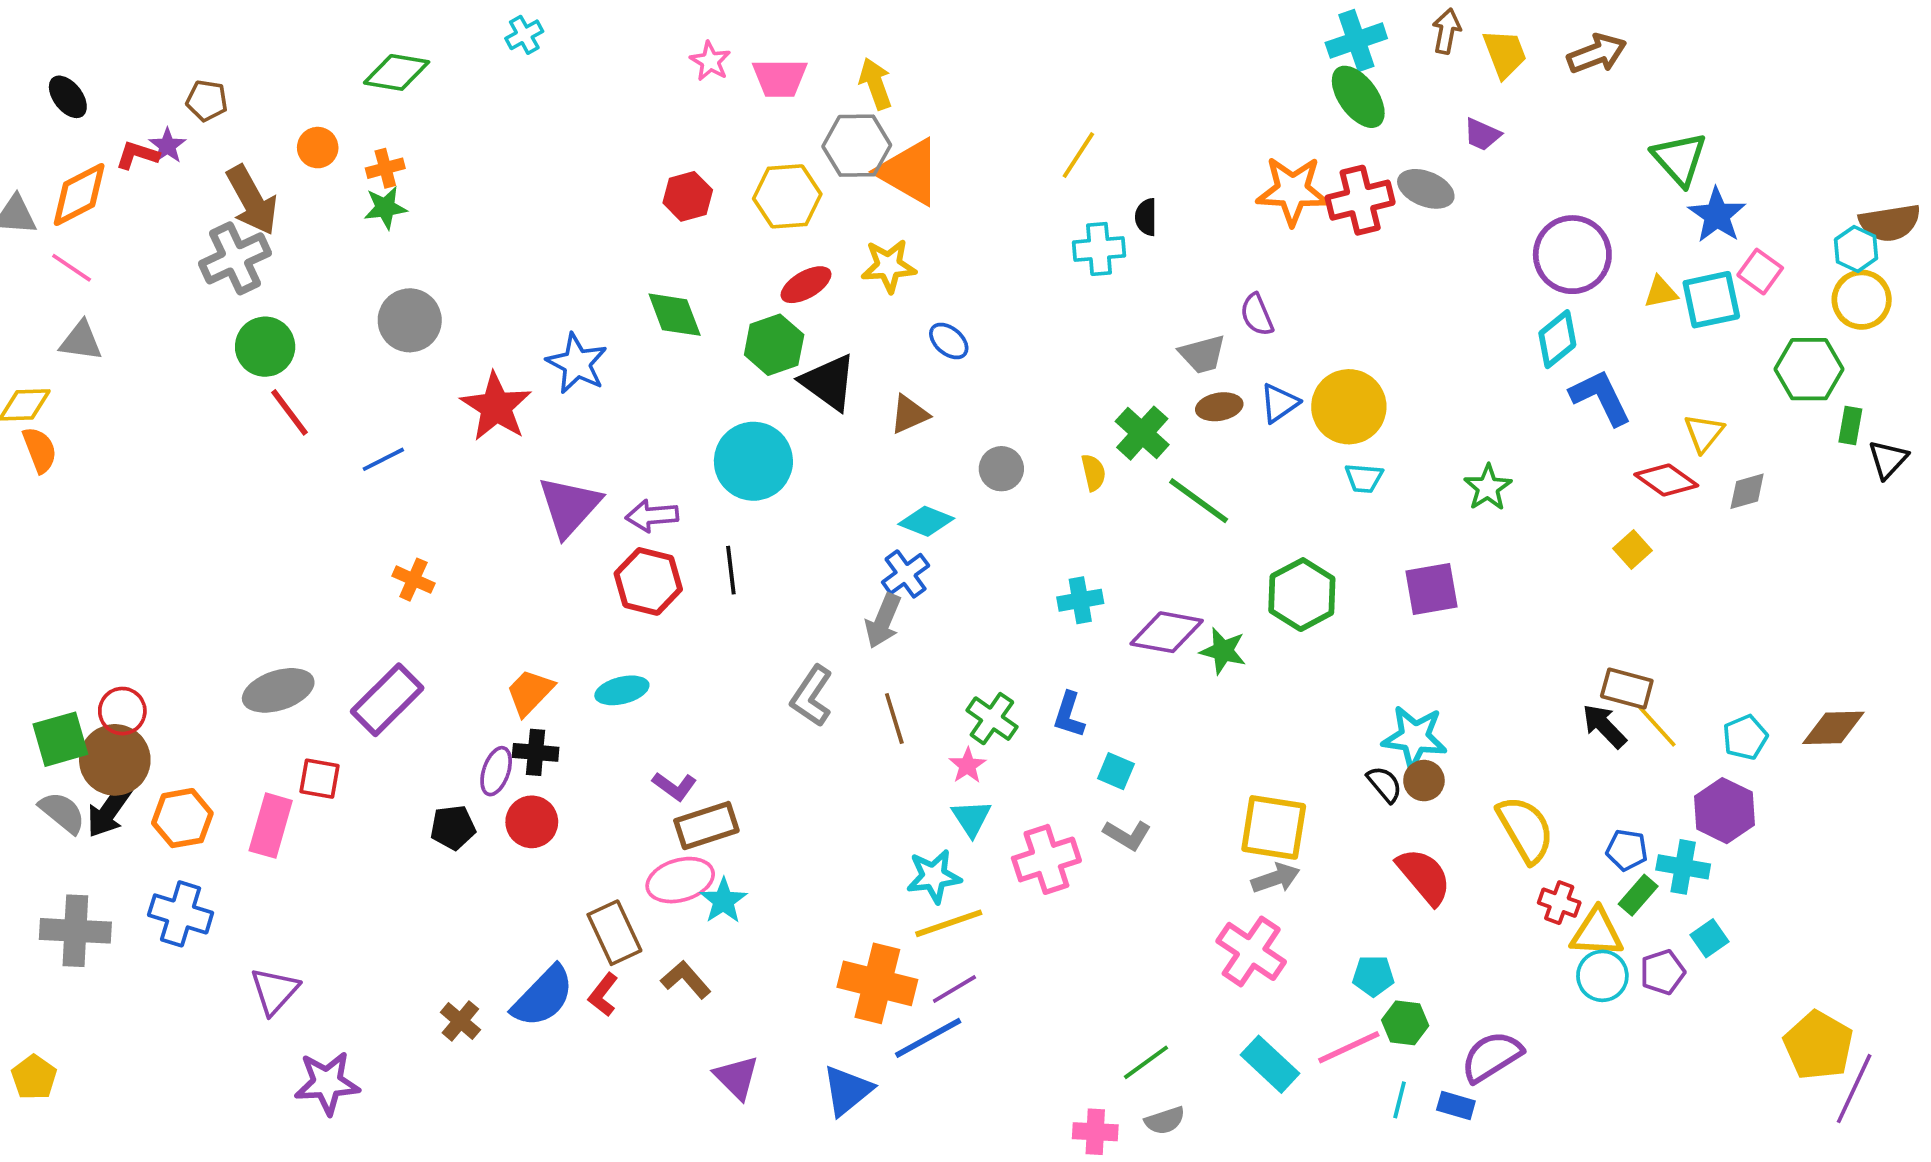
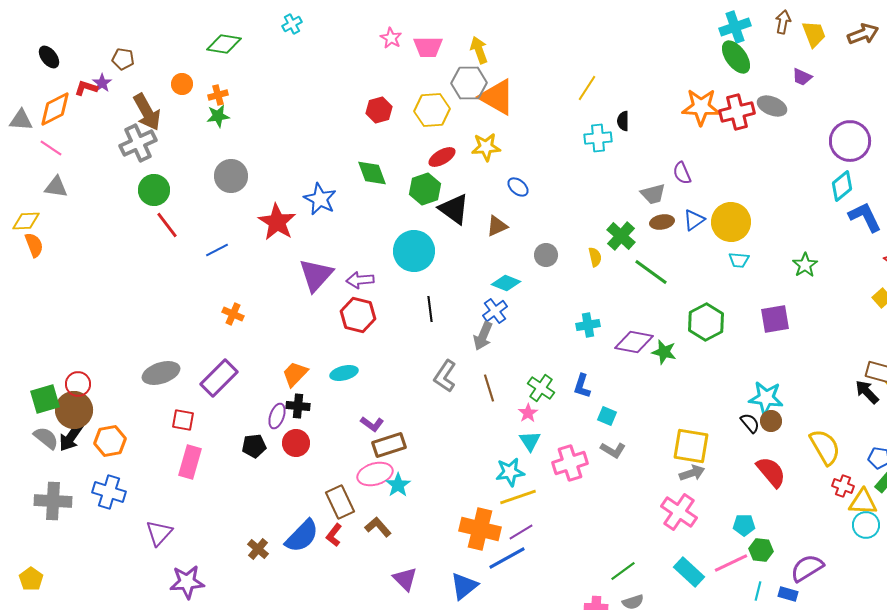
black line: (731, 570) -> (430, 309), moved
pink rectangle: (271, 826) -> (190, 462), moved

